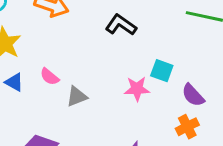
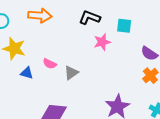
cyan square: (162, 71) -> (124, 26), moved
pink star: (137, 89) -> (102, 42), moved

